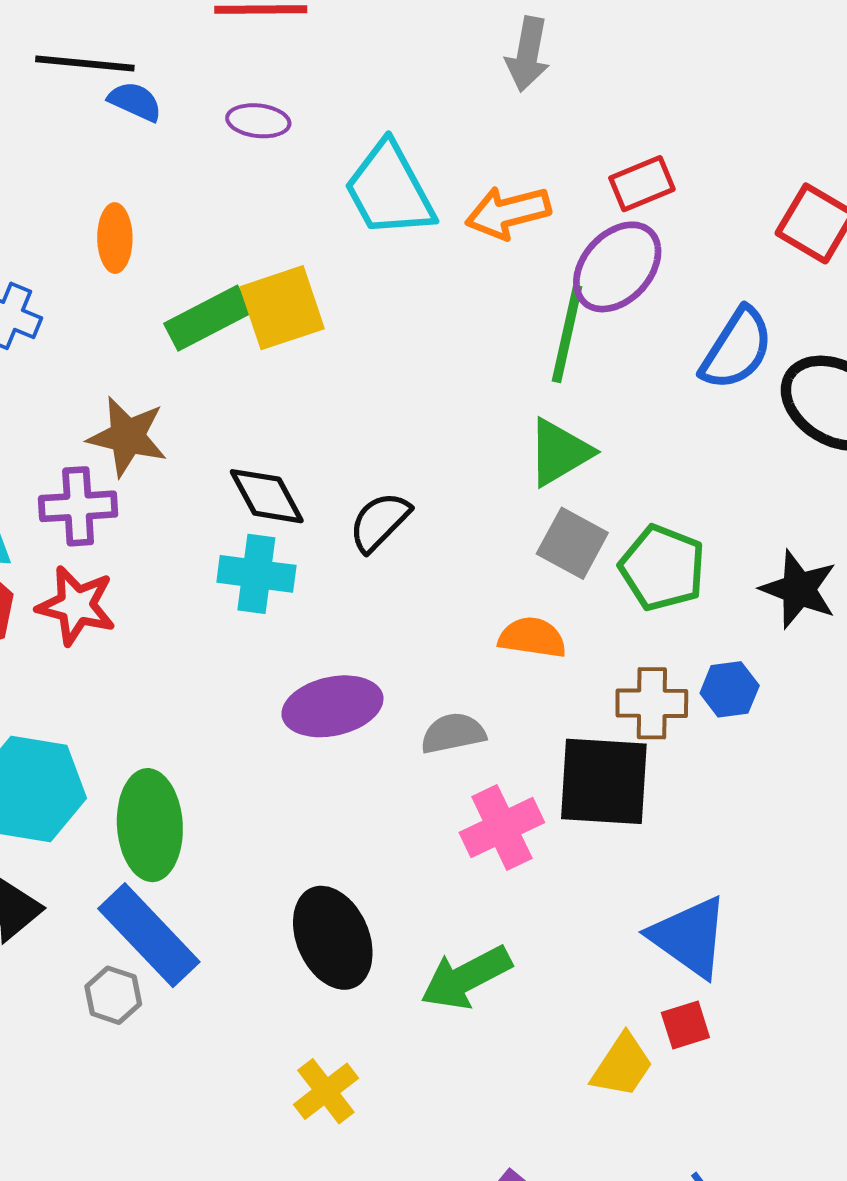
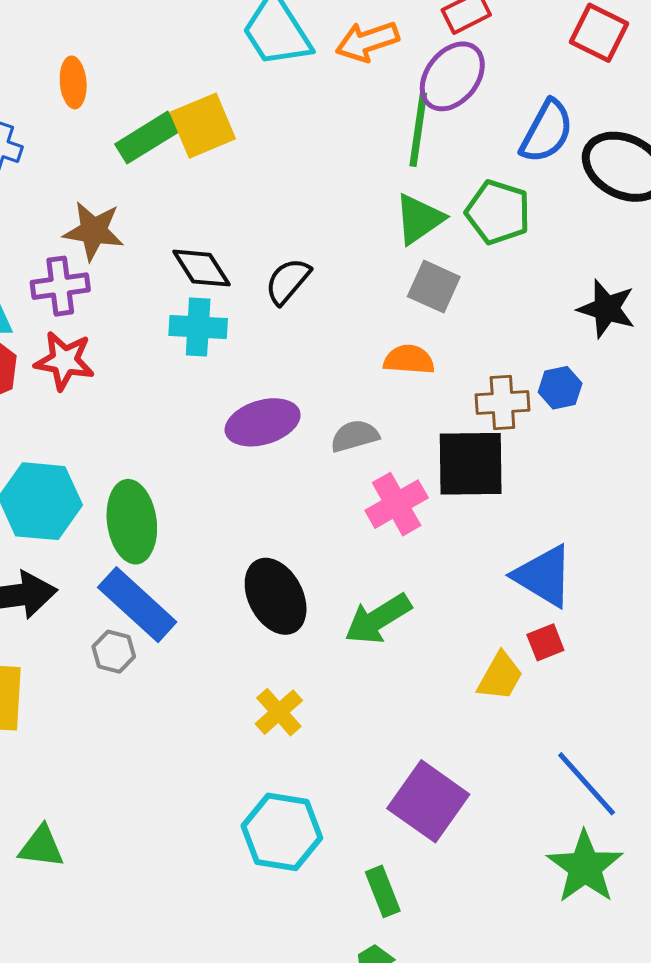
green pentagon: (662, 568) -> (498, 212), moved

